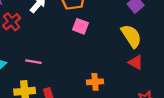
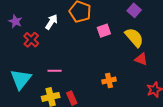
pink square: (81, 26) -> (104, 31), moved, turned -32

